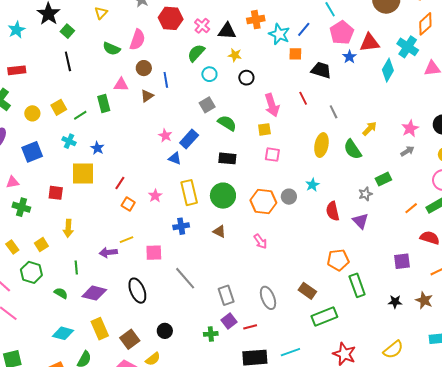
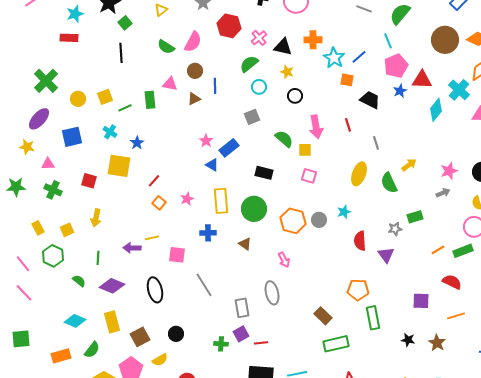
red rectangle: (17, 70) -> (69, 38), moved
green semicircle: (227, 123) -> (284, 139), moved
gray ellipse: (268, 298) -> (272, 293), moved

